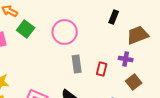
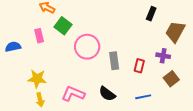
pink circle: (65, 32) -> (87, 47), moved
brown trapezoid: (138, 35) -> (175, 32), turned -40

